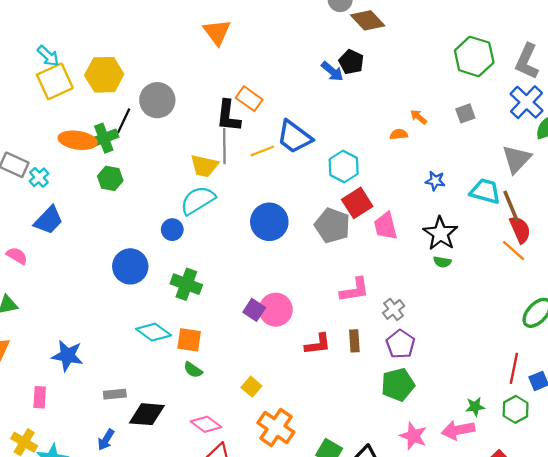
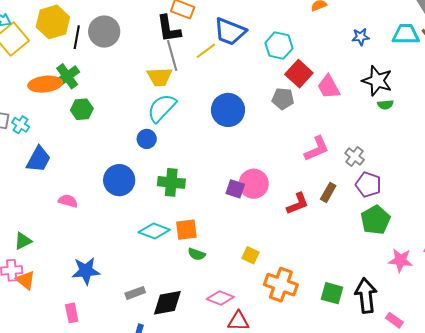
black line: (124, 121) -> (77, 37), moved
gray pentagon: (332, 225) -> (283, 99), size x0.7
pink semicircle: (17, 256) -> (68, 201), moved
brown rectangle: (354, 341) -> (328, 192), turned 48

